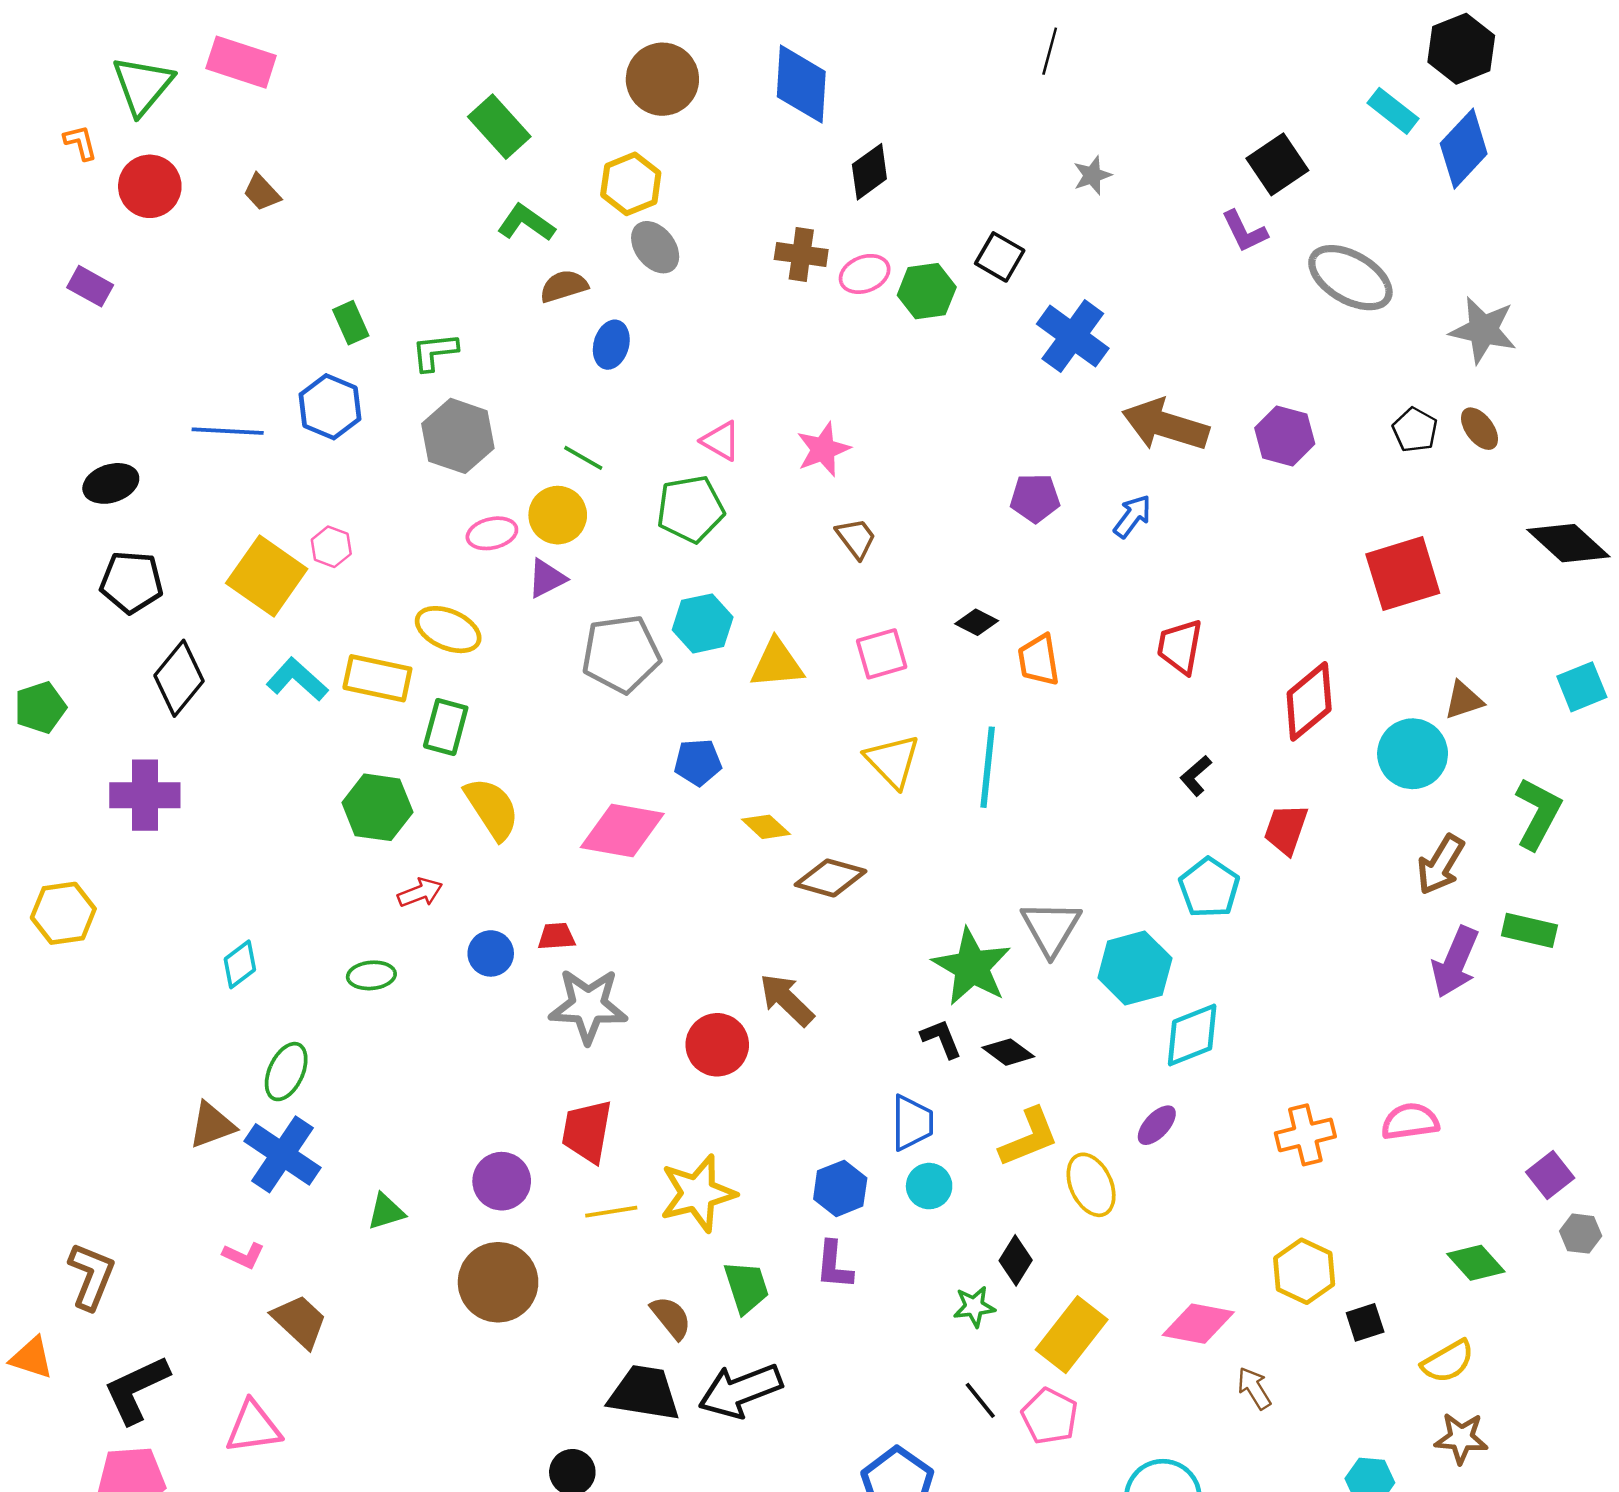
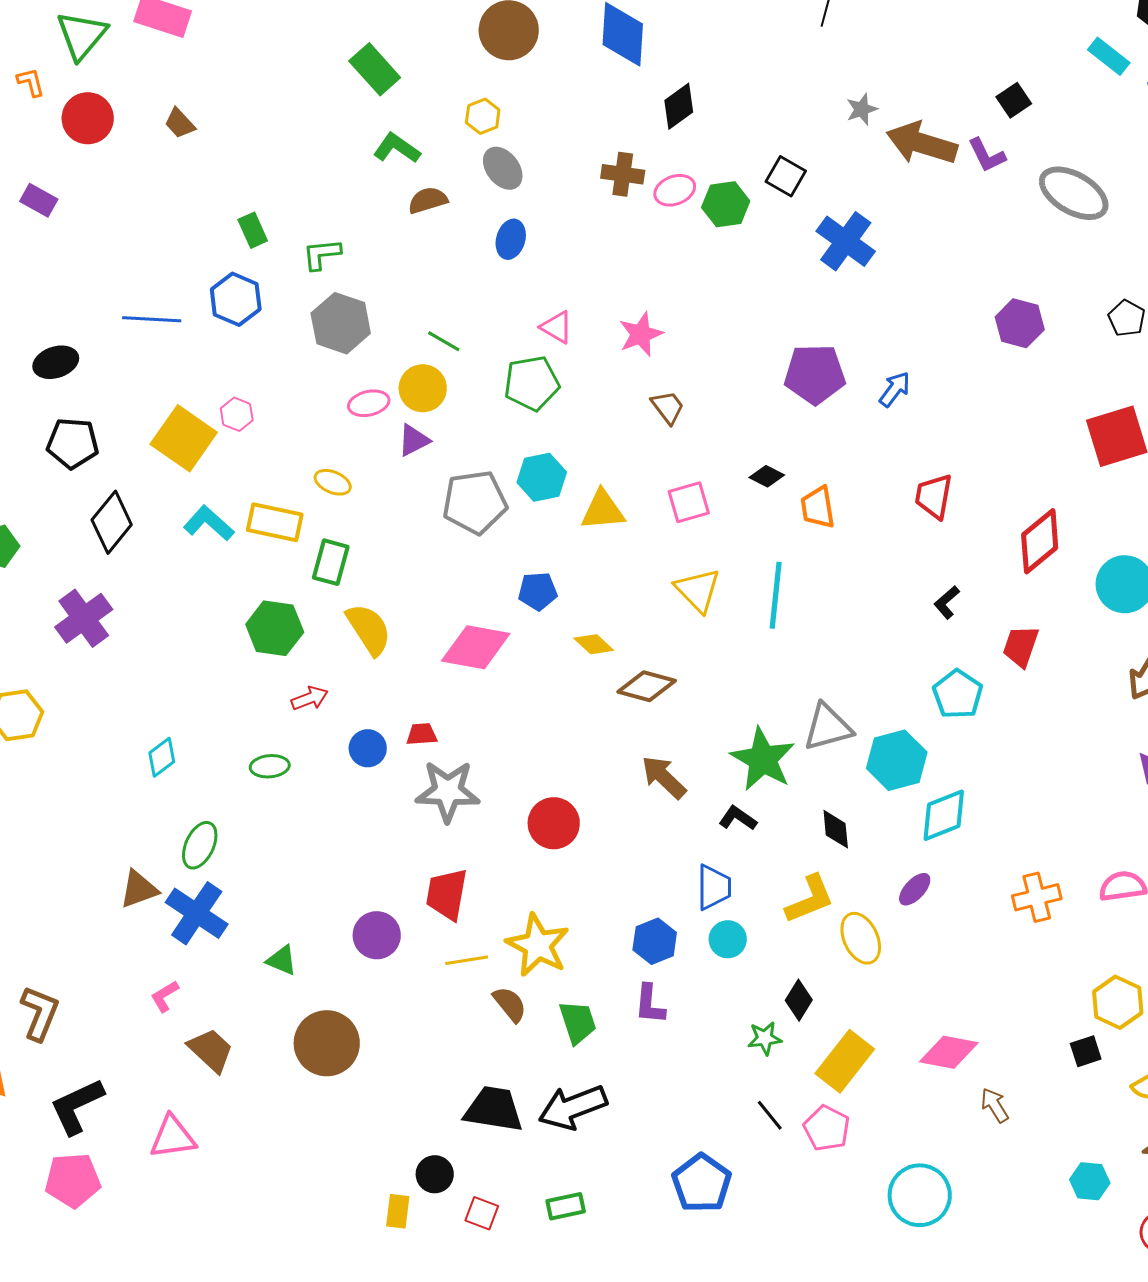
black square: (1277, 164) -> (1014, 100), size x0.7
yellow hexagon: (631, 184) -> (483, 116), size x0.7
blue ellipse: (611, 345) -> (511, 239), moved
brown arrow: (1165, 425) -> (922, 143), moved
purple pentagon: (1035, 498) -> (815, 374), size x1.5
yellow ellipse: (448, 630) -> (333, 482), size x0.7
purple cross: (145, 795) -> (84, 618), turned -36
gray triangle: (1051, 928) -> (828, 727), turned 44
brown arrow: (787, 1000) -> (664, 777), moved
black L-shape: (941, 1039) -> (738, 818), turned -33
black diamond: (1008, 1052) -> (836, 829), moved, turned 48
yellow star: (698, 1193) -> (538, 945), turned -30
green triangle: (386, 1212) -> (282, 960), turned 40
pink L-shape: (244, 1255) -> (165, 996), turned 124
yellow hexagon: (1304, 1271) -> (1118, 1002), moved
brown circle: (498, 1282) -> (327, 1043), moved
brown semicircle: (671, 1318) -> (510, 1004), moved

